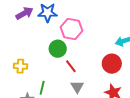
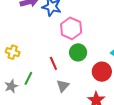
green circle: (58, 49) -> (78, 52), moved
red line: (71, 66) -> (53, 63), moved

